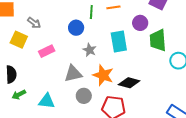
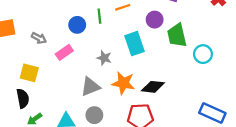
blue circle: (76, 28) -> (77, 25), moved
yellow square: (19, 40) -> (29, 73), moved
pink rectangle: (47, 51) -> (64, 52), moved
gray circle: (84, 96) -> (94, 115), moved

